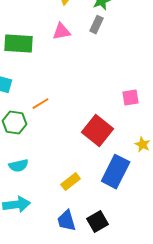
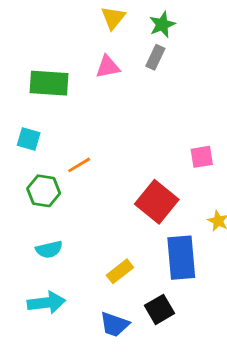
blue rectangle: (116, 172) -> (181, 258), turned -32
blue trapezoid: (67, 221) -> (115, 324), turned -55
black square: (98, 222) -> (159, 309), moved

